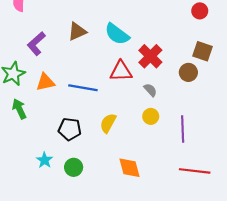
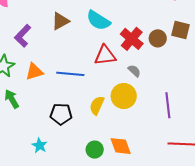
brown circle: (188, 72) -> (158, 38), moved
yellow circle: (151, 116) -> (124, 96), moved, size x1.6
green circle: (74, 167) -> (95, 150), moved

